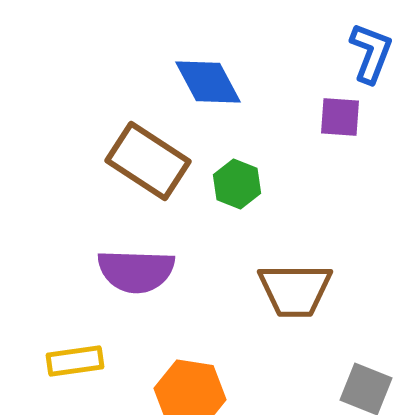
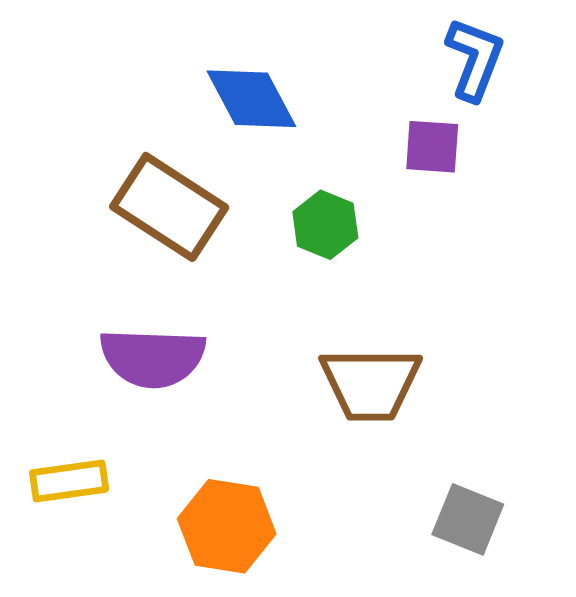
green hexagon: (237, 184) -> (325, 225), moved

